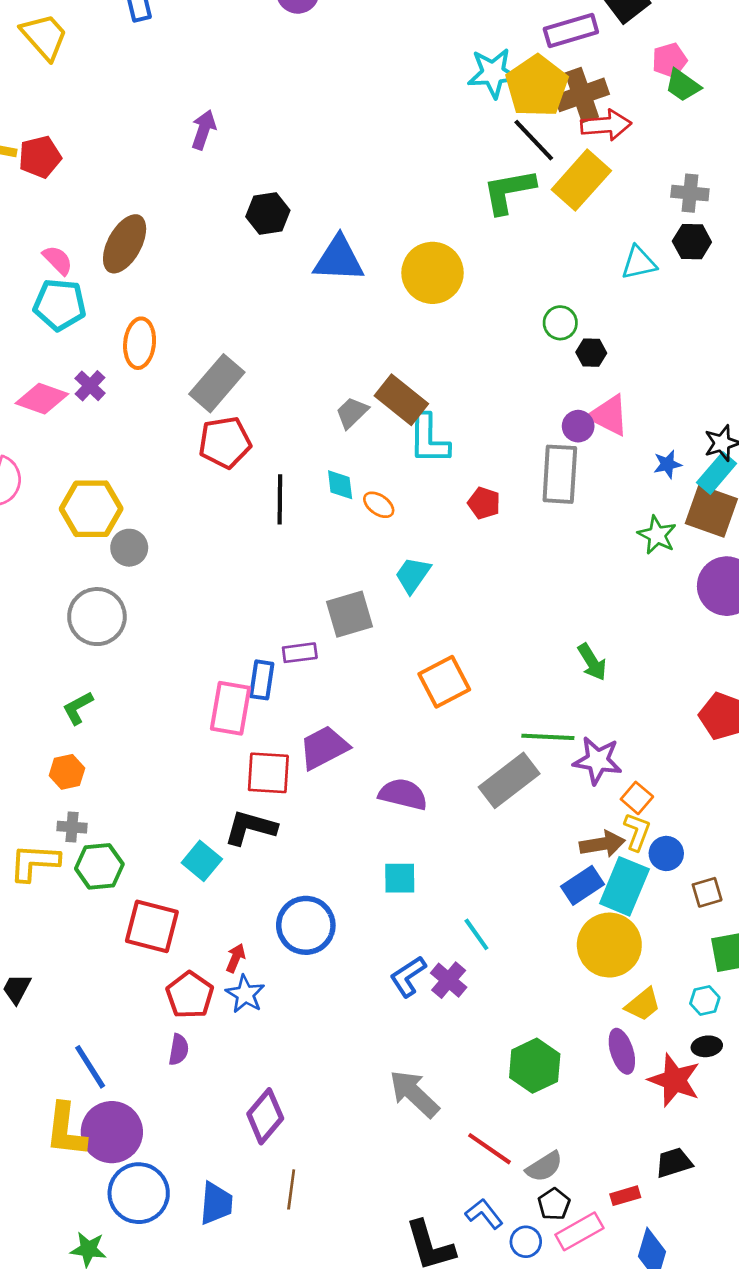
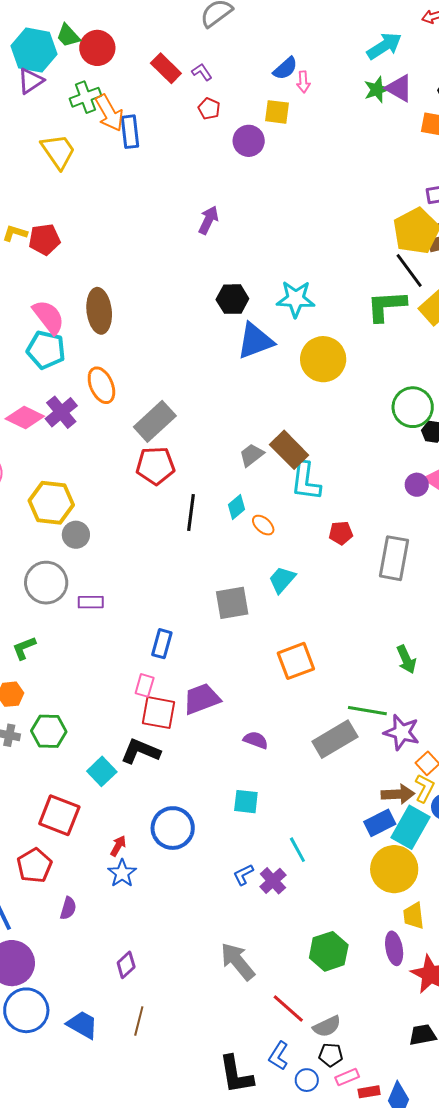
cyan star: (493, 73) -> (296, 299), moved
purple arrow: (204, 130) -> (208, 220), moved
black hexagon: (268, 214) -> (232, 299), moved
brown ellipse: (125, 244) -> (99, 311), turned -42
blue triangle: (339, 259) -> (255, 341), turned -30
pink semicircle: (58, 260) -> (49, 317), size x1.5
green circle: (560, 323) -> (413, 407), size x1.6
orange ellipse: (140, 343) -> (101, 385), turned -36
purple cross: (90, 386) -> (61, 412), size x1.4
gray rectangle: (560, 474) -> (394, 558), moved
cyan diamond: (340, 485) -> (237, 507), turned 50
red pentagon: (484, 503) -> (341, 533), turned -30
purple rectangle: (300, 653) -> (91, 602), moved
pink rectangle: (231, 708) -> (145, 685), moved, size x0.6
purple semicircle: (403, 794) -> (256, 740), size x0.7
green hexagon: (99, 866) -> (49, 731), moved
blue L-shape: (408, 976) -> (243, 875), size x0.7
red pentagon: (190, 995) -> (34, 866), moved
yellow trapezoid: (643, 1004) -> (414, 916), turned 116
purple diamond: (265, 1116) -> (126, 965), size x0.7
red rectangle: (625, 1196) -> (369, 1092), moved
blue trapezoid: (216, 1203) -> (82, 1025), turned -72
black pentagon: (554, 1204) -> (331, 1055), turned 30
blue L-shape: (484, 1214) -> (279, 1056), turned -116
pink rectangle: (579, 1231) -> (347, 1077), size x0.7

